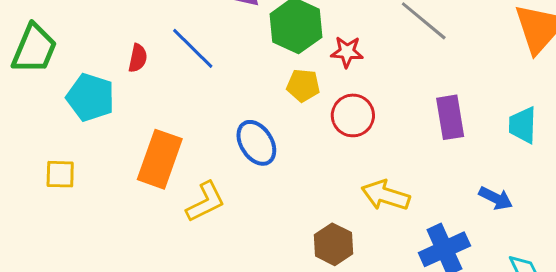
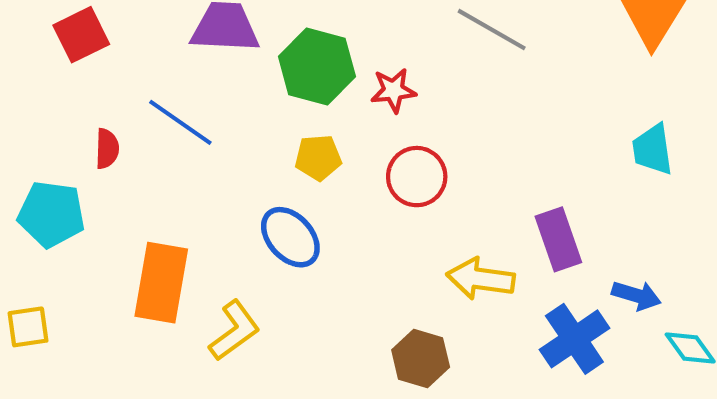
yellow pentagon: (303, 85) -> (318, 158), moved
purple rectangle: (450, 117) -> (558, 239), moved
blue arrow: (496, 198) -> (636, 295), moved

